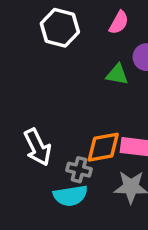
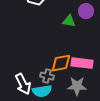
white arrow: (37, 147) -> (23, 84), moved

